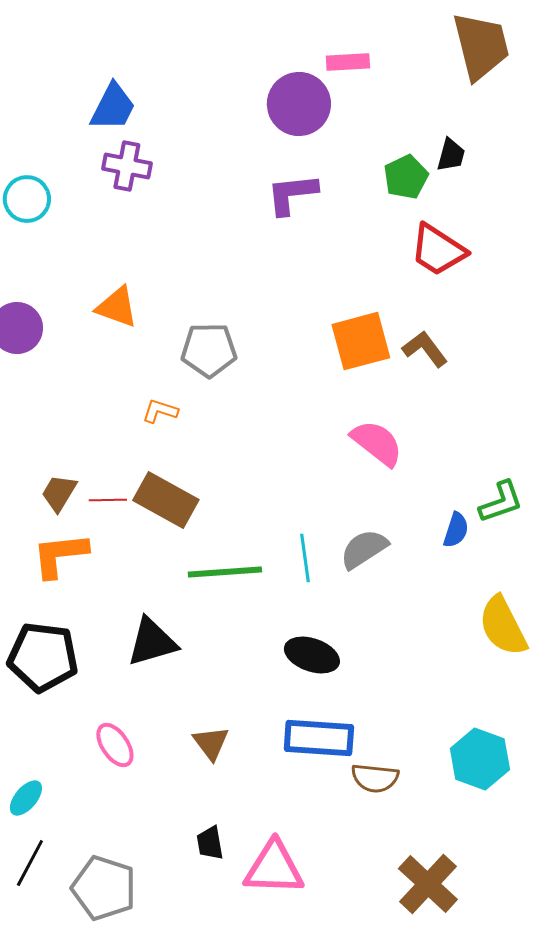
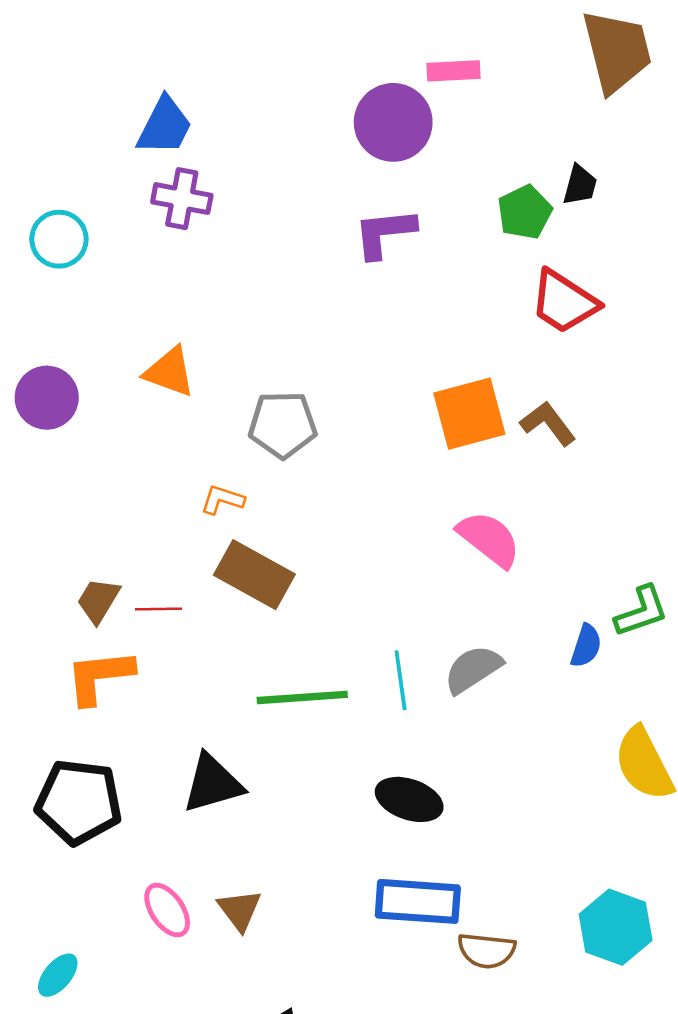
brown rectangle: (166, 500) -> (254, 575), moved
brown triangle: (211, 743) -> (240, 910), moved

